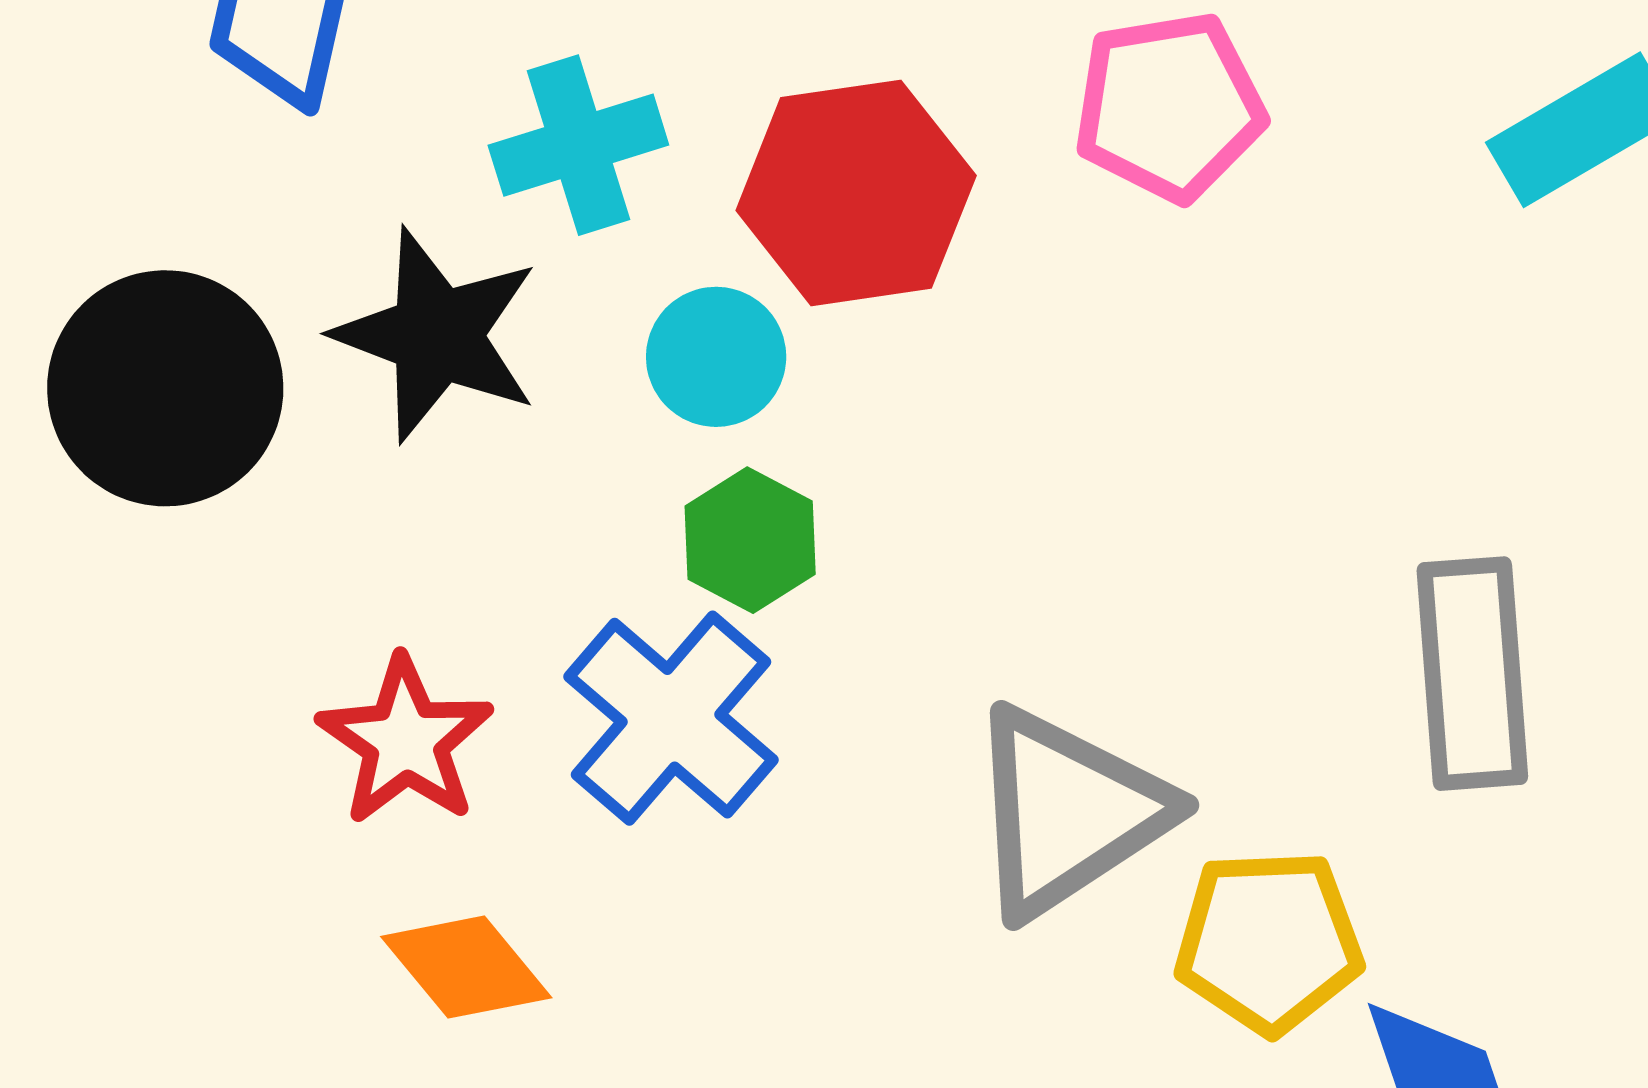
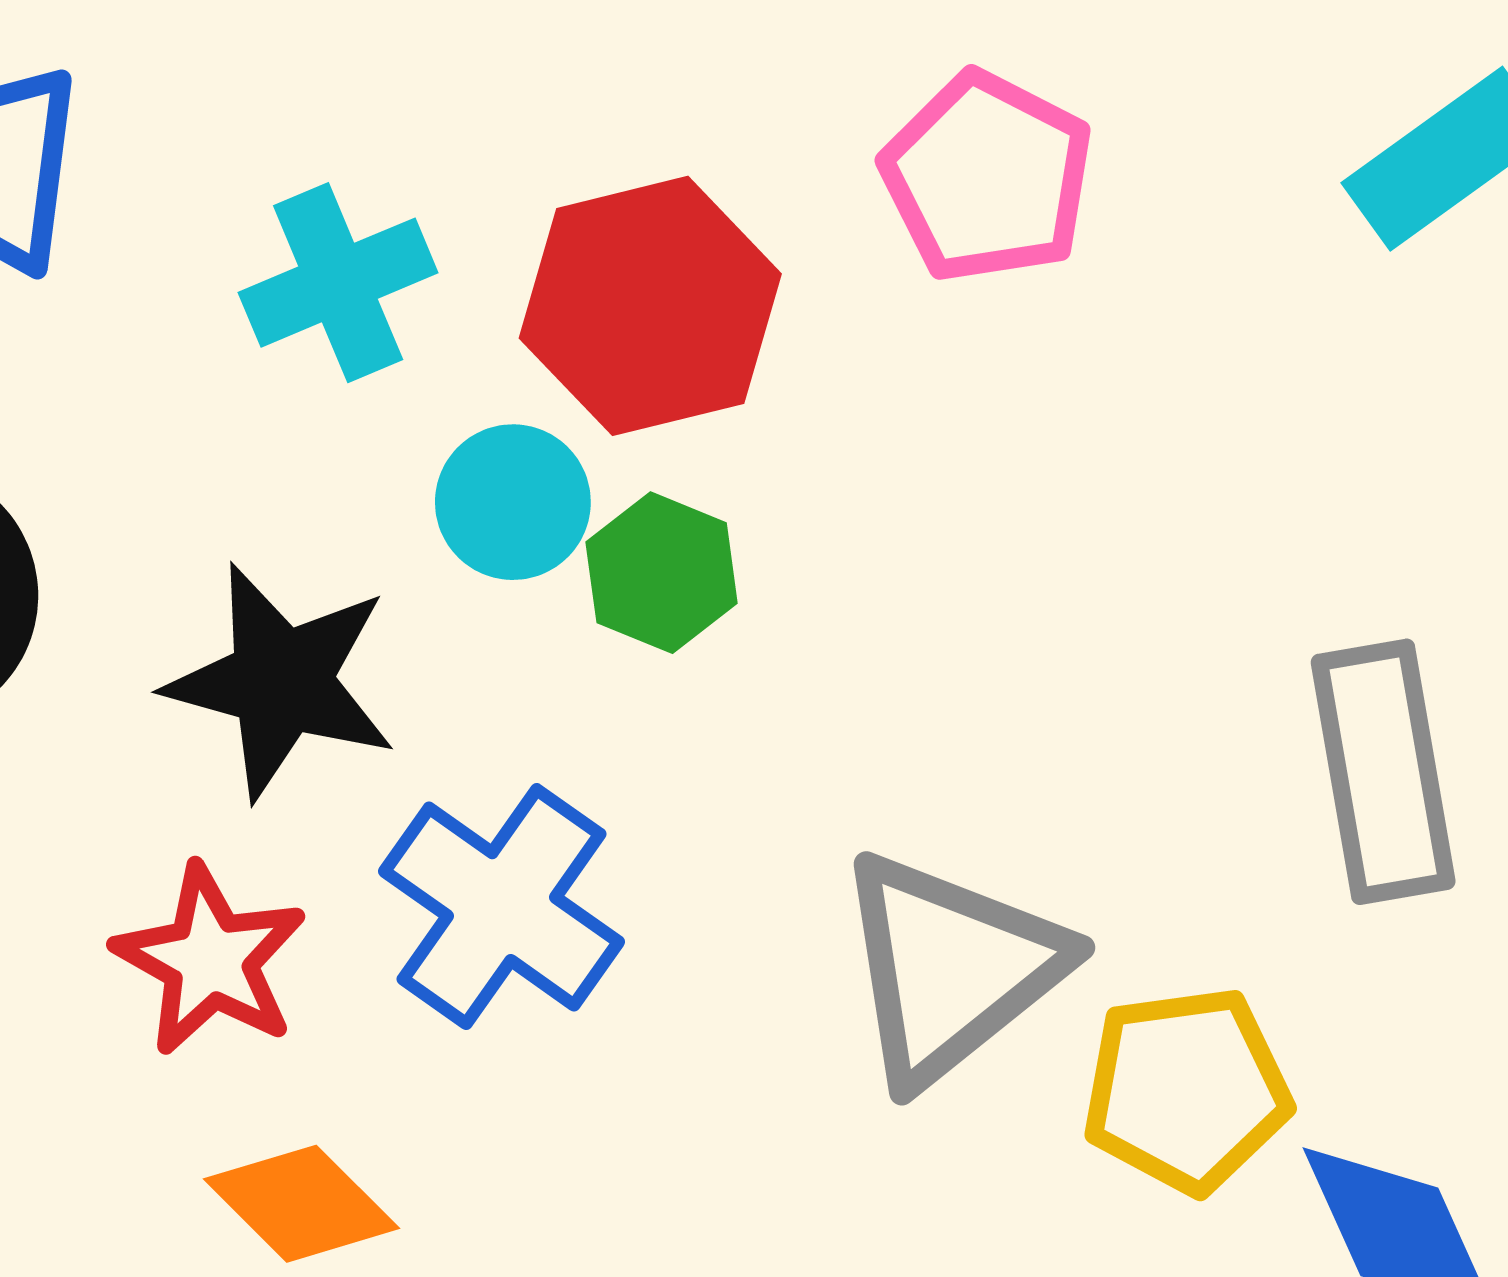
pink pentagon: (1169, 107) -> (987, 177), turned -30
black star: (437, 335) -> (281, 681), moved
green hexagon: (750, 540) -> (662, 573), moved

